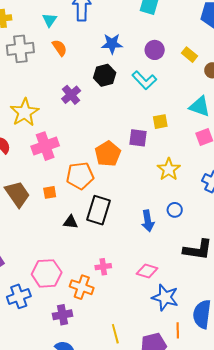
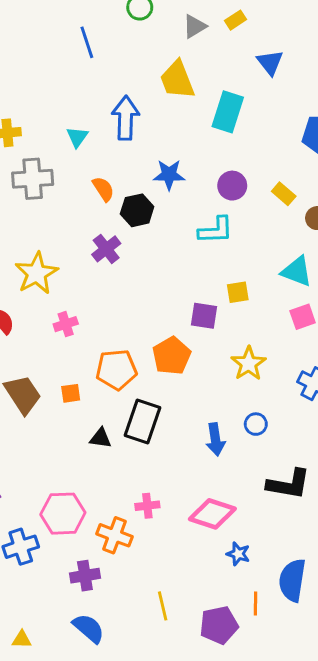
orange semicircle: (60, 48) -> (103, 189), moved
black hexagon: (105, 75) -> (137, 210), moved
cyan L-shape: (144, 80) -> (216, 230), turned -50
pink cross: (45, 146) -> (66, 324), size x0.6
orange pentagon: (108, 154) -> (172, 356), moved
pink diamond: (147, 271) -> (212, 514), size x1.4
blue star: (165, 297) -> (238, 554), size x0.6

